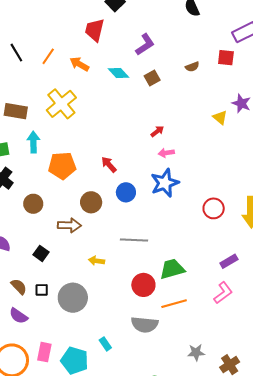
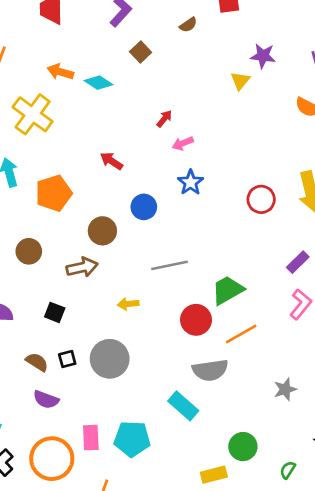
orange arrow: (79, 64) -> (60, 72), moved
cyan diamond: (119, 73) -> (98, 83), moved
yellow triangle: (220, 117) -> (240, 81), turned 42
red arrow: (109, 165) -> (111, 161), moved
blue star: (165, 183) -> (190, 182), size x0.7
cyan rectangle: (105, 344) -> (183, 406), moved, size x1.6

